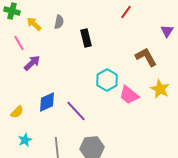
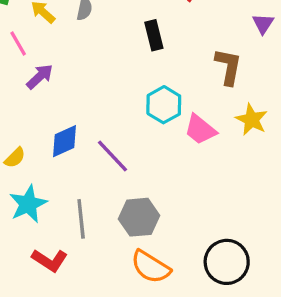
black rectangle: (86, 38) -> (154, 35), moved
brown L-shape: (146, 57) -> (228, 67), turned 40
cyan star: (25, 140) -> (28, 204), size x1.6

